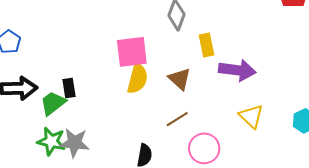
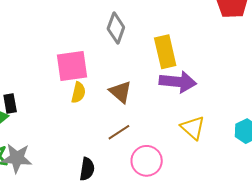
yellow rectangle: (206, 45) -> (165, 52), moved, size x1.4
yellow semicircle: (138, 79) -> (78, 93), size x0.7

